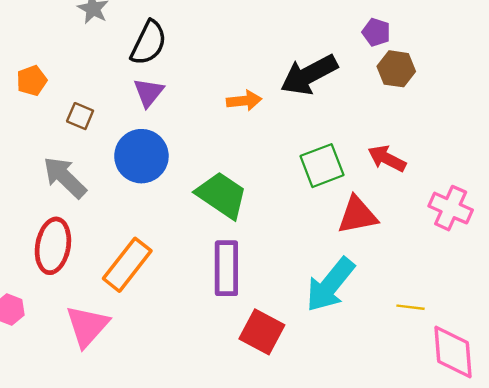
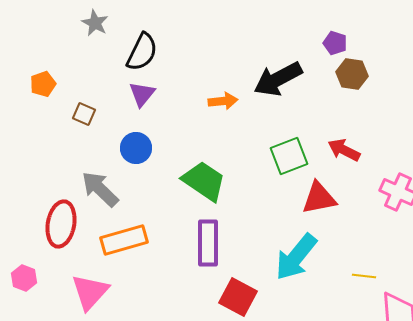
blue circle: (141, 156) -> (136, 148), size x0.7
gray arrow: (65, 177) -> (100, 189), moved
orange rectangle: (127, 265) -> (124, 240), turned 36

